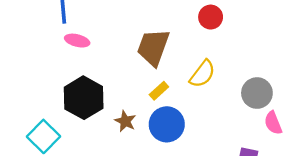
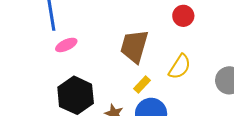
pink ellipse: (77, 41) -> (66, 45), turned -35

